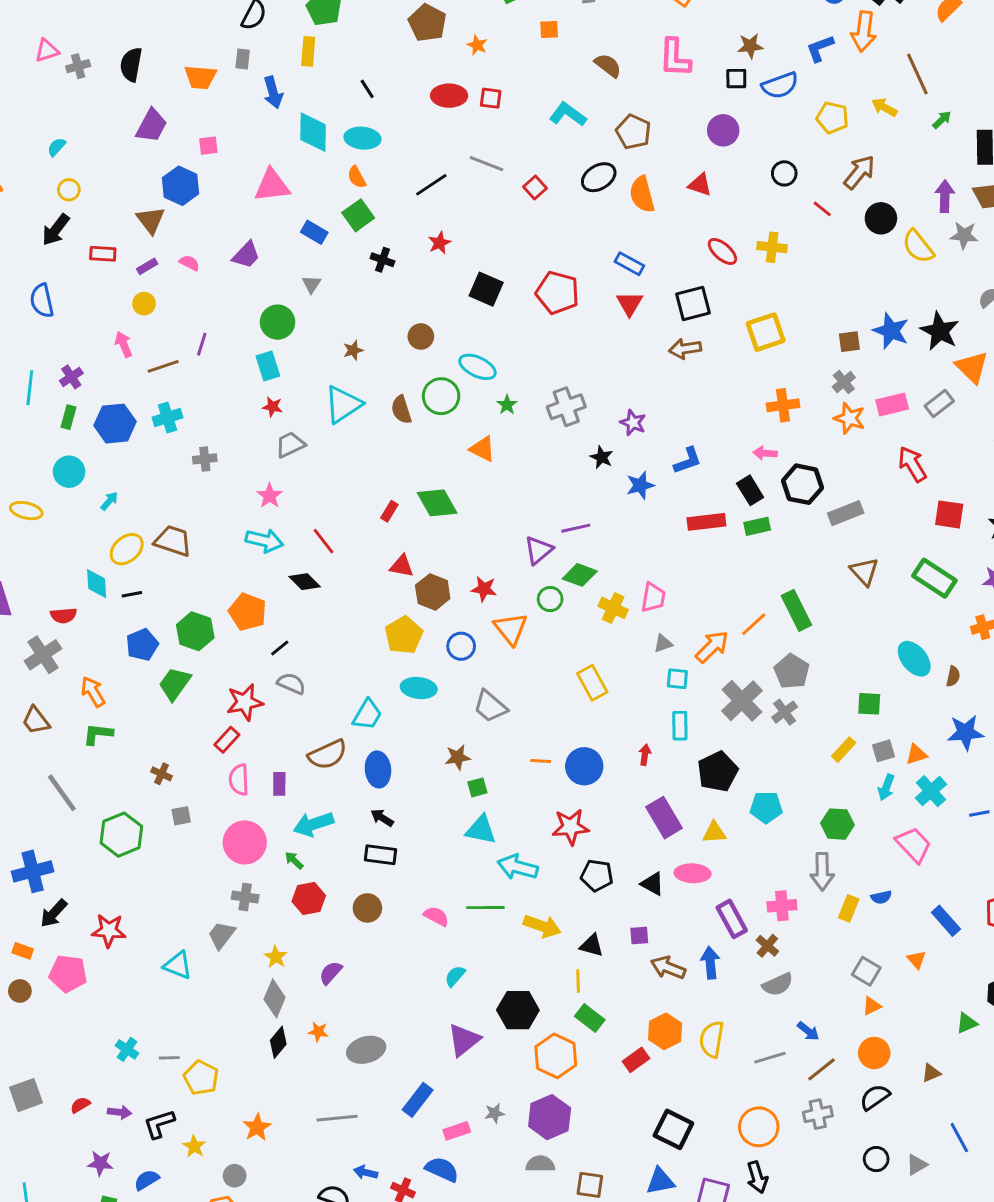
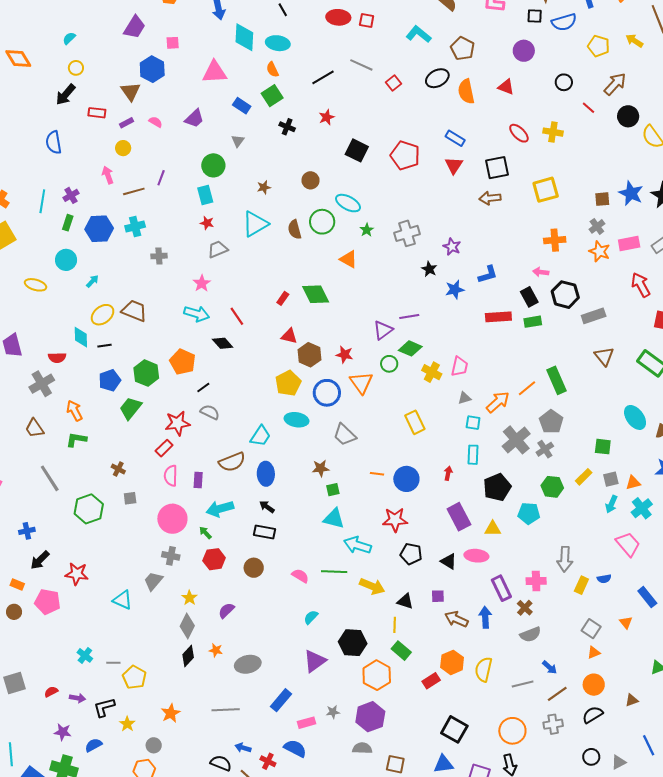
blue circle: (461, 646) -> (327, 393), size x1.4
green hexagon: (837, 824) -> (552, 487), moved
blue cross: (33, 871) -> (27, 531), size x0.6

